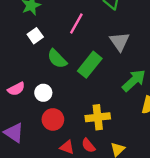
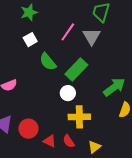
gray triangle: (119, 42) -> (92, 36), moved
white circle: (43, 93) -> (68, 93), moved
red circle: (53, 119) -> (28, 129), moved

